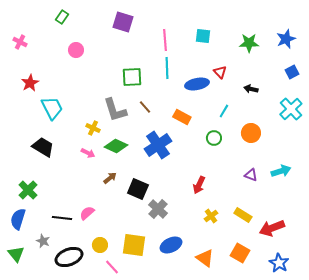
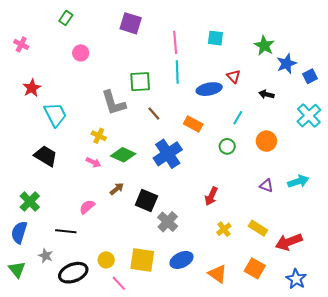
blue star: (286, 39) -> (287, 64), moved
green star: (249, 43) -> (264, 46), turned 30
gray L-shape: (115, 110) -> (114, 103), moved
pink semicircle: (87, 213) -> (87, 207), moved

